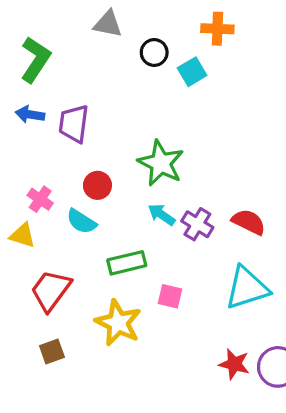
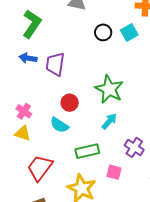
black circle: (154, 53) -> (103, 32), moved
pink cross: (40, 199) -> (24, 111), moved
cyan arrow: (162, 215) -> (109, 121), turned 96
purple cross: (197, 224) -> (134, 147), moved

